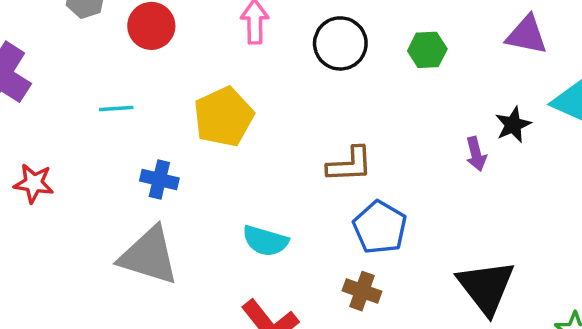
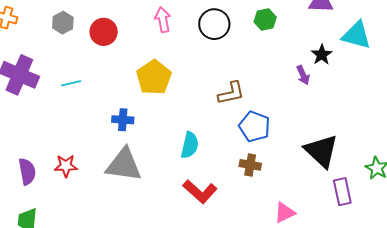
cyan line: (116, 109) -> (71, 83), moved
red star: (34, 183) -> (66, 166), moved
cyan semicircle: (265, 241) -> (190, 145), turned -84

